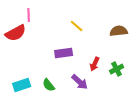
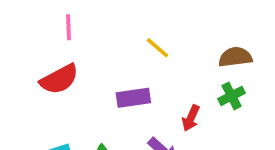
red semicircle: (16, 33) -> (59, 79), moved
green cross: (117, 69) -> (232, 96), moved

